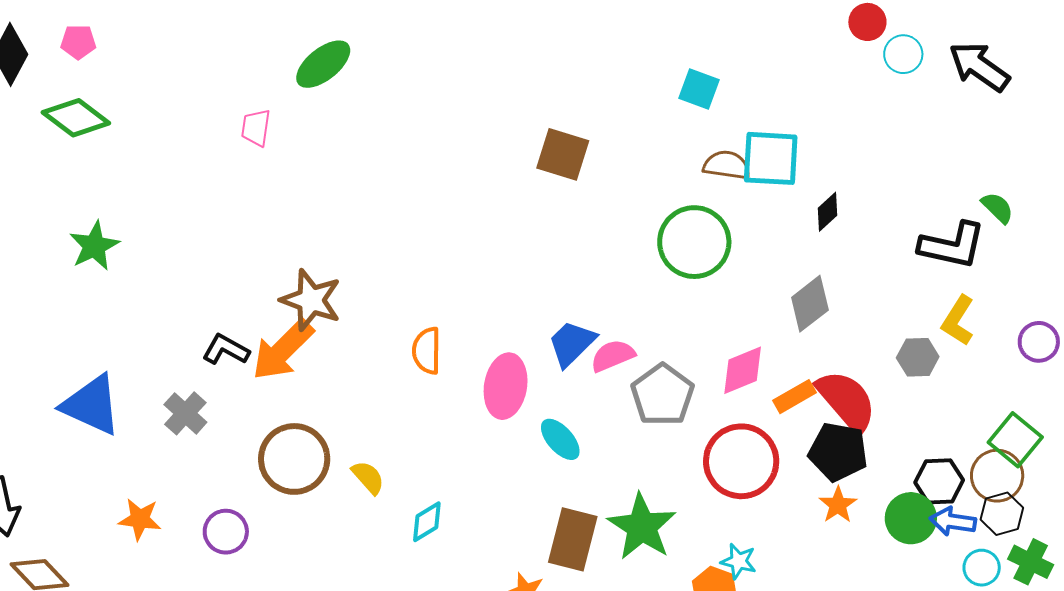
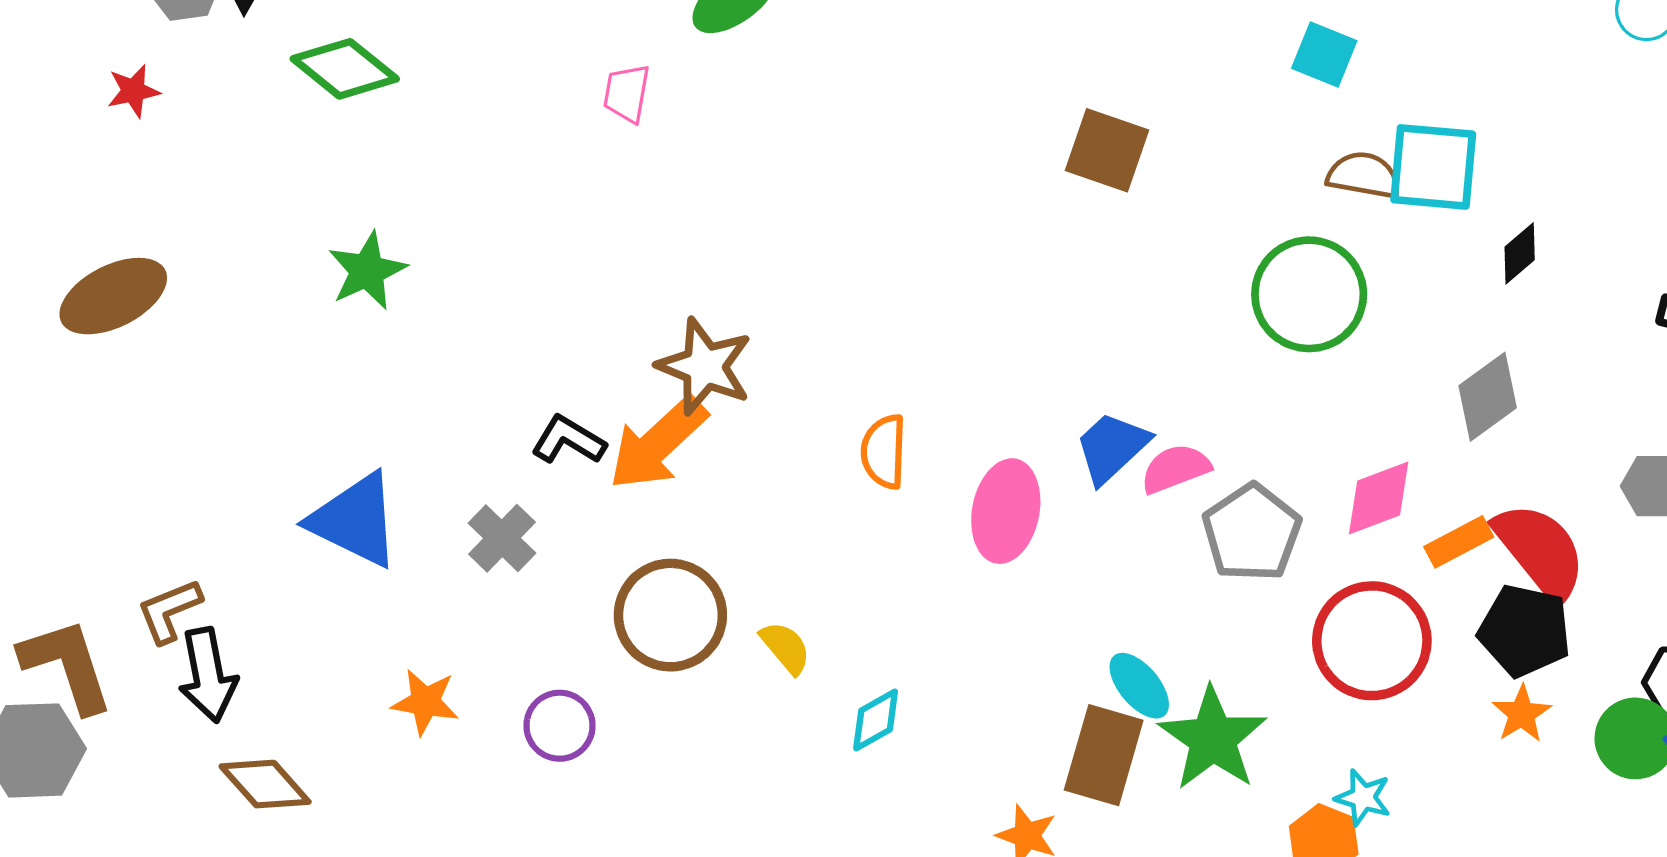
cyan ellipse: (560, 439) -> (1139, 686), moved

